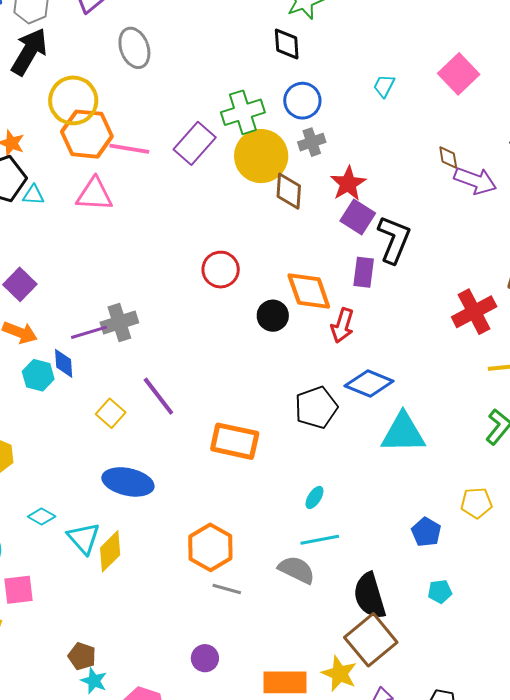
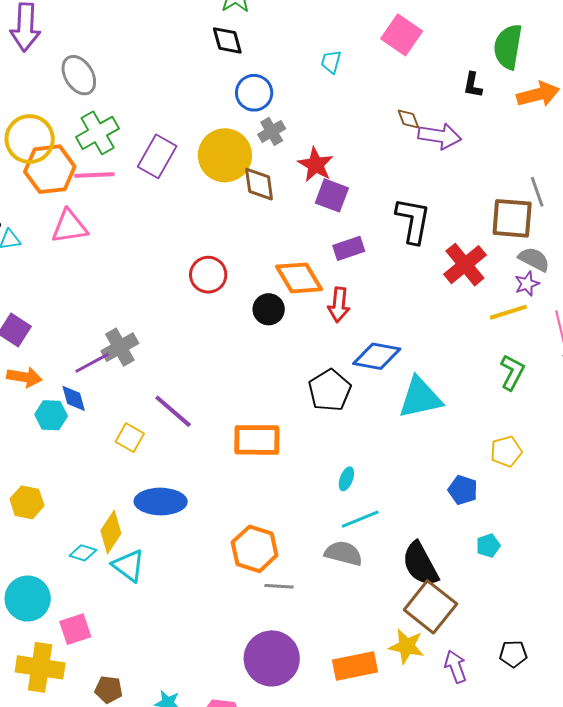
green cross: (243, 112) -> (98, 133), moved
black L-shape: (394, 239) -> (413, 220), moved
purple rectangle: (364, 272) -> (349, 248), turned 76
yellow diamond: (110, 551) -> (111, 532), moved
brown pentagon: (82, 656) -> (109, 690), moved
purple circle: (205, 658) -> (272, 658), size x2.0

